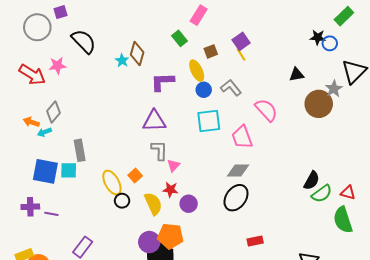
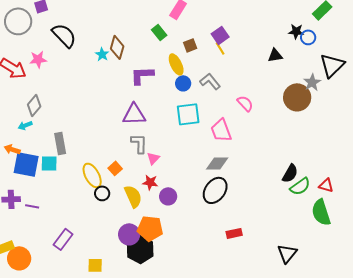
black triangle: (296, 75) -> (275, 55), moved
pink semicircle: (266, 110) -> (245, 103), size x0.7
orange arrow: (31, 122) -> (12, 149), moved

